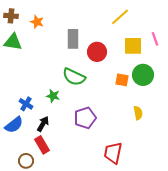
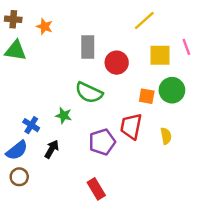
red rectangle: (42, 145) -> (96, 189), moved
red trapezoid: (113, 153) -> (131, 126), moved
brown circle: (26, 161) -> (19, 177), moved

